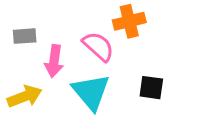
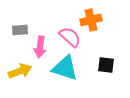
cyan triangle: (91, 92) -> (65, 68), turned -32

